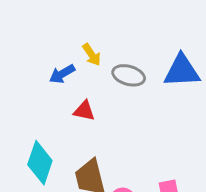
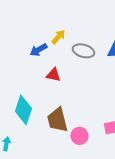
yellow arrow: (92, 55) -> (58, 37), turned -105

